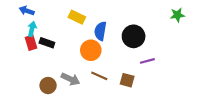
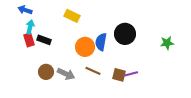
green star: (177, 15) -> (167, 43), moved
blue semicircle: (100, 31) -> (101, 42), moved
purple line: (147, 61) -> (131, 74), moved
brown circle: (48, 86) -> (46, 72), moved

